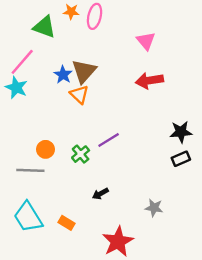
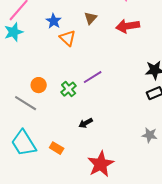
brown triangle: (84, 71) -> (91, 18), moved, size x0.6
cyan star: (16, 88) -> (14, 32), turned 30
gray line: (30, 170) -> (26, 103), turned 30
gray star: (154, 208) -> (150, 135), moved

